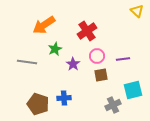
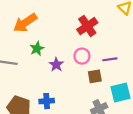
red cross: (87, 31) -> (87, 26), moved
brown square: (101, 75) -> (95, 76), moved

